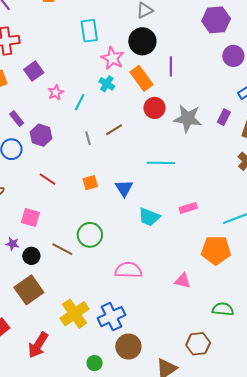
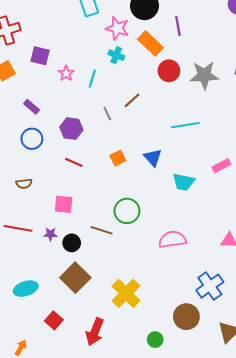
purple square: (34, 71) -> (40, 56), turned -30
purple hexagon: (41, 135) -> (71, 129), moved
blue cross: (111, 317) -> (210, 286), moved

